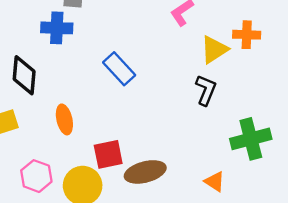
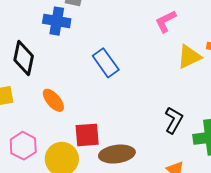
black L-shape: (206, 90) -> (174, 120), moved
orange ellipse: (64, 119) -> (53, 100), turned -35

